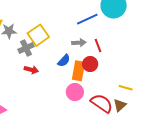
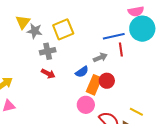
yellow square: (38, 35) -> (63, 29), moved
gray arrow: (79, 43) -> (100, 57), turned -32
red line: (98, 45) -> (121, 50), moved

